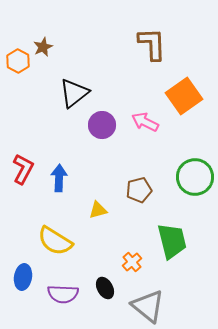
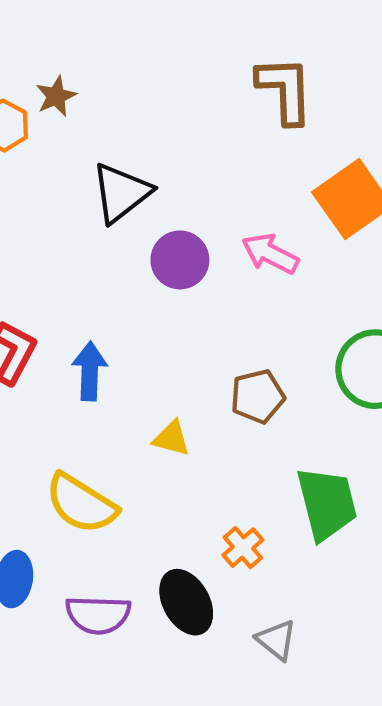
yellow triangle: (98, 210) -> (171, 438), turned 30
black ellipse: (105, 288) -> (186, 602), size x1.4
gray triangle: (148, 306) -> (276, 640), size x0.6

